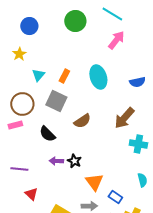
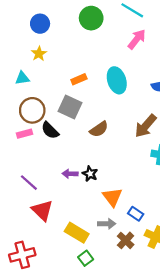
yellow star: (19, 54) -> (39, 54), moved
cyan triangle: (38, 75) -> (22, 78), moved, turned 40
orange rectangle: (64, 76) -> (79, 79), turned 40
black semicircle: (47, 134) -> (50, 130), moved
purple line: (19, 169) -> (29, 183), turned 36
red triangle: (31, 194) -> (42, 210), size x1.5

